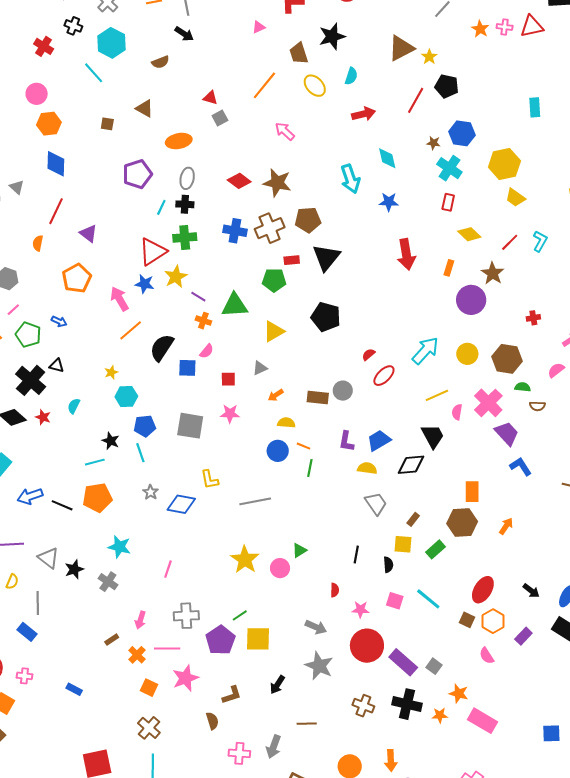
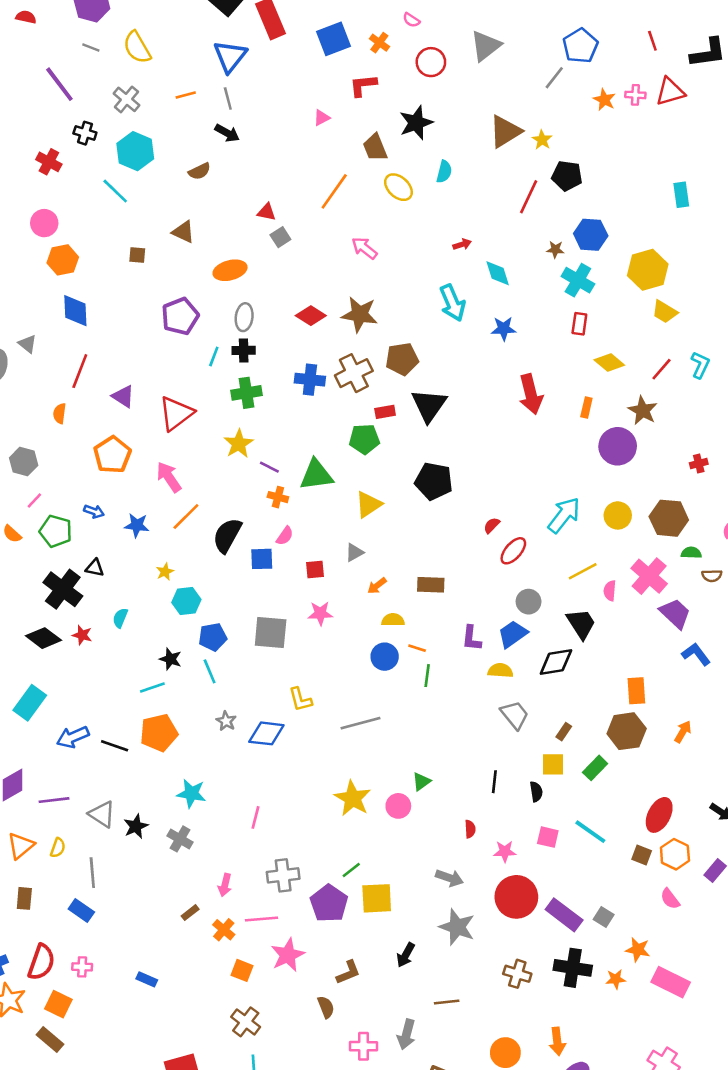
red arrow: (364, 114) -> (462, 244), moved, size x0.6
red triangle: (153, 252) -> (176, 413), moved
blue star: (145, 284) -> (137, 525), moved
gray circle: (343, 391) -> (529, 602), moved

